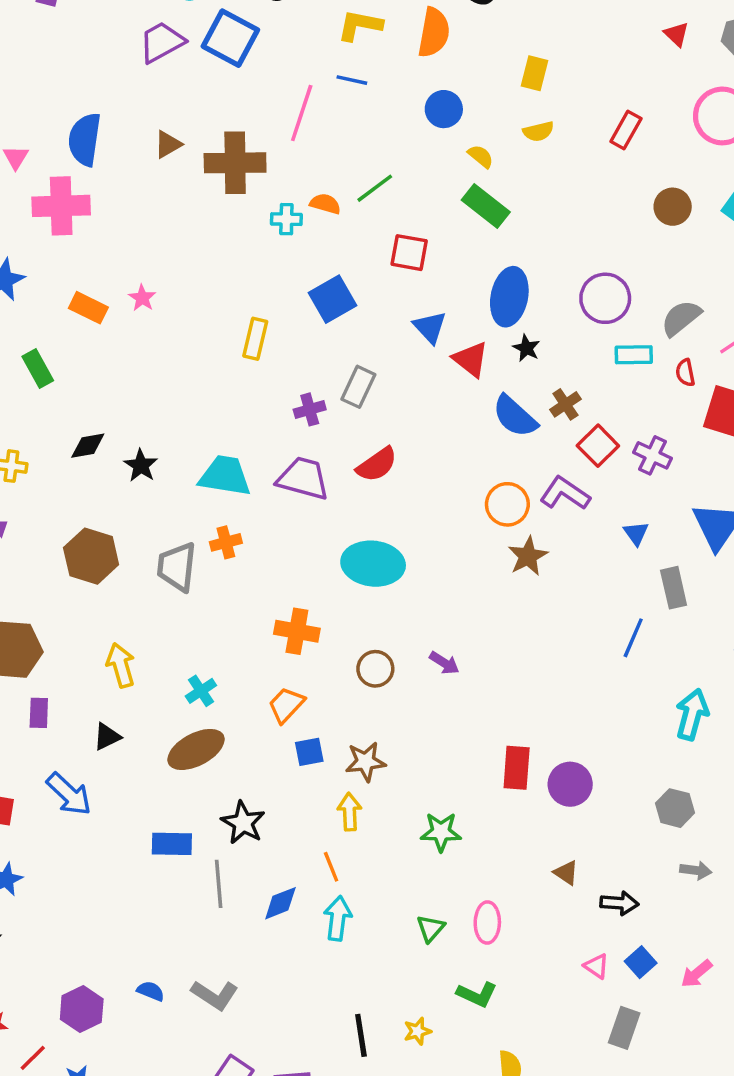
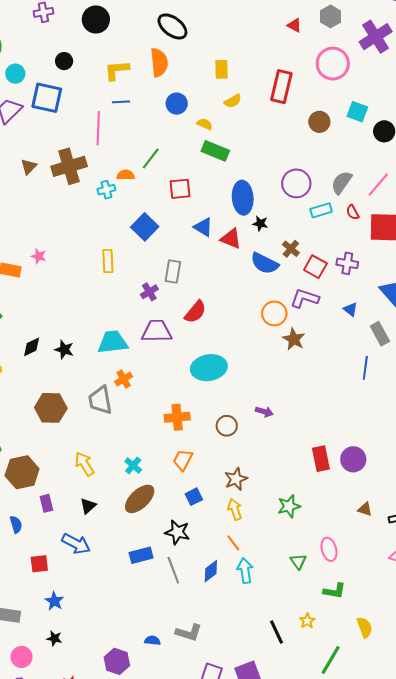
red rectangle: (626, 130) -> (281, 87), size x1.5
blue square: (309, 752) -> (194, 497), moved

